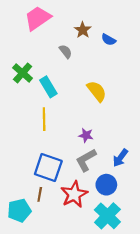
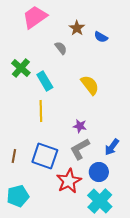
brown line: (40, 194) -> (14, 156), moved

